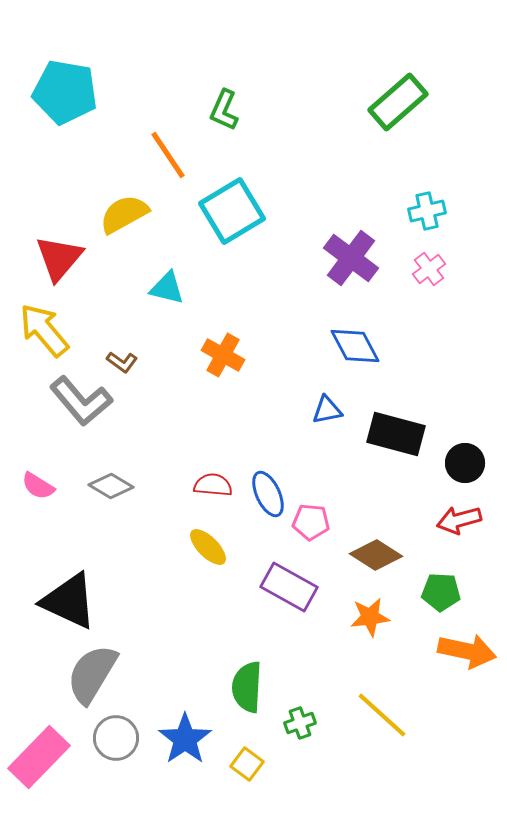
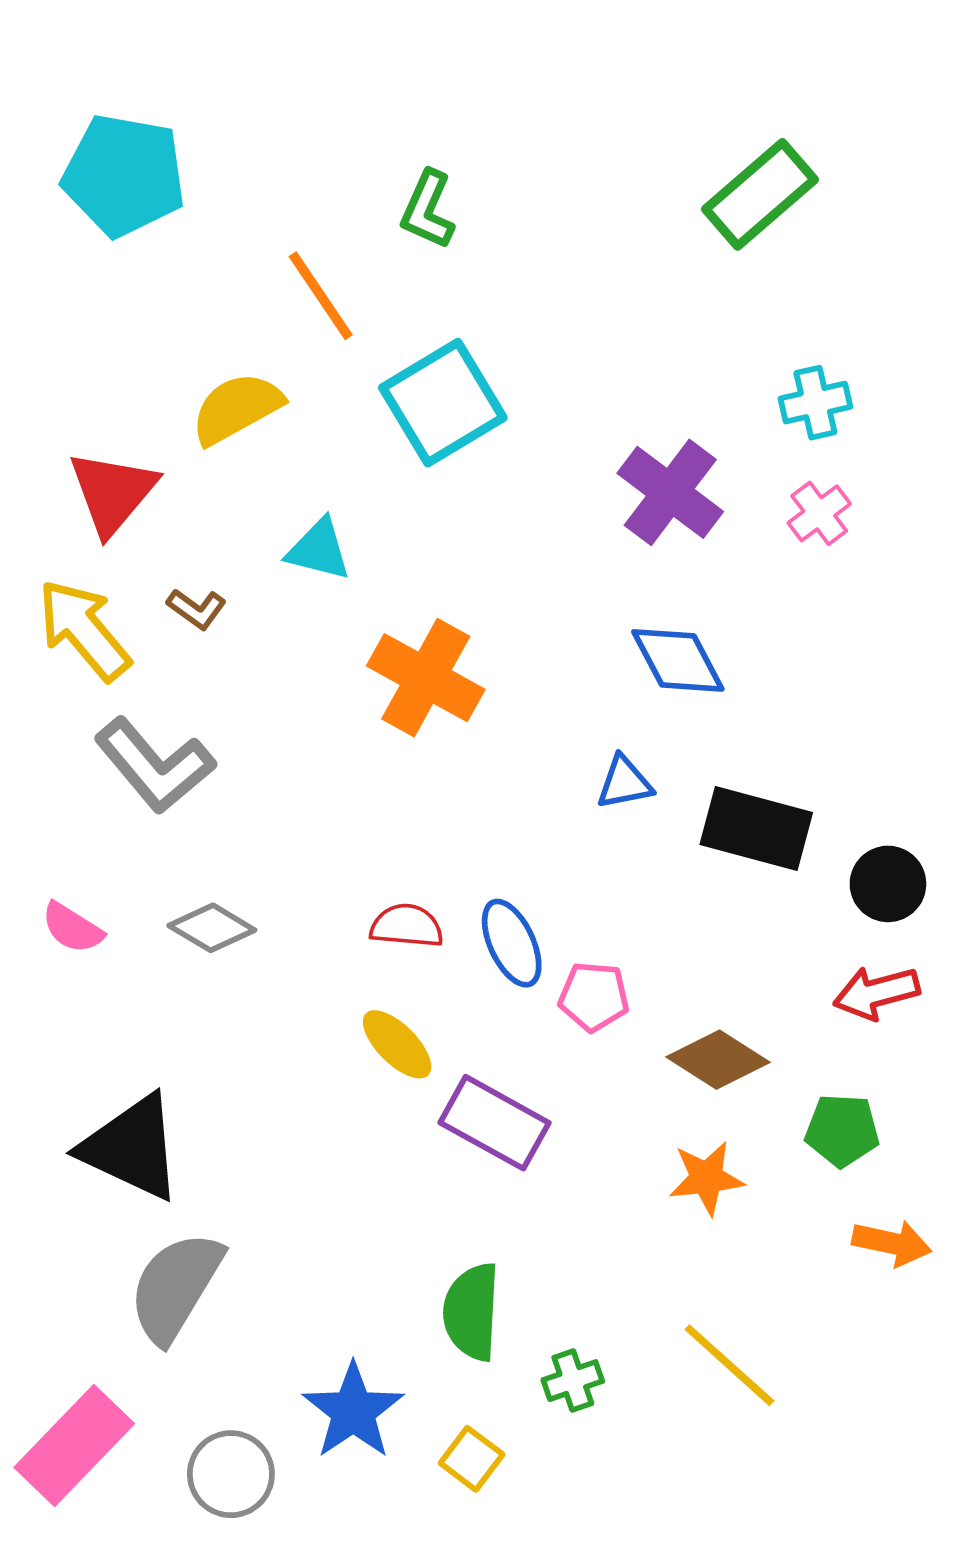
orange cross: (223, 355) -> (426, 678), size x1.4
brown L-shape: (122, 362) -> (197, 609), moved
purple rectangle: (289, 587) -> (495, 1123), moved
orange arrow: (467, 651) -> (892, 1243), size x0.7
gray circle: (116, 738) -> (231, 1474), moved

